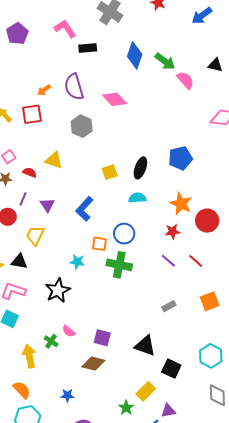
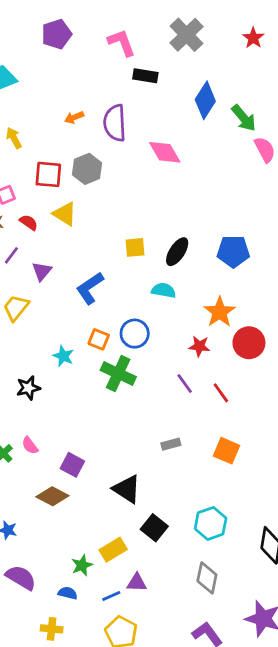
red square: (32, 114) -> (48, 174), moved
gray hexagon: (82, 126) -> (87, 169), moved
black star: (58, 290) -> (28, 388), size x0.7
orange square: (210, 301) -> (227, 451), turned 30

